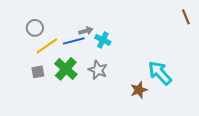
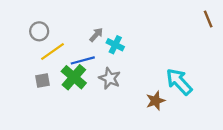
gray arrow: (86, 31) -> (96, 35), turned -32
blue line: (74, 41) -> (83, 60), moved

